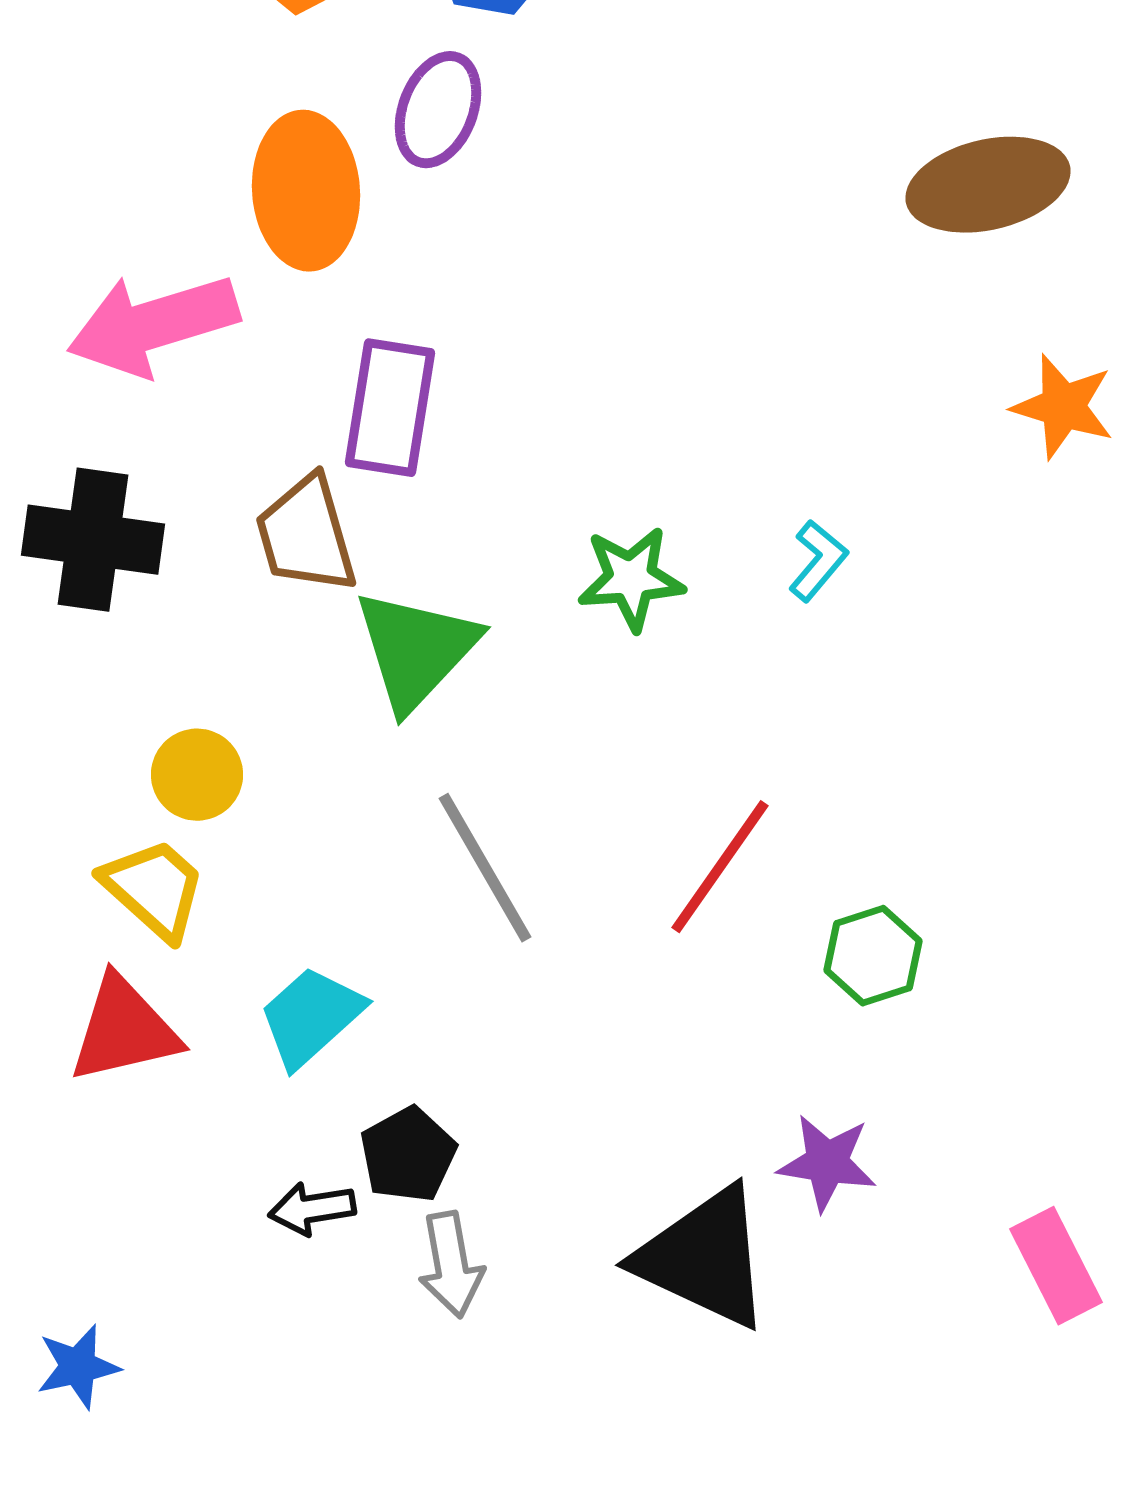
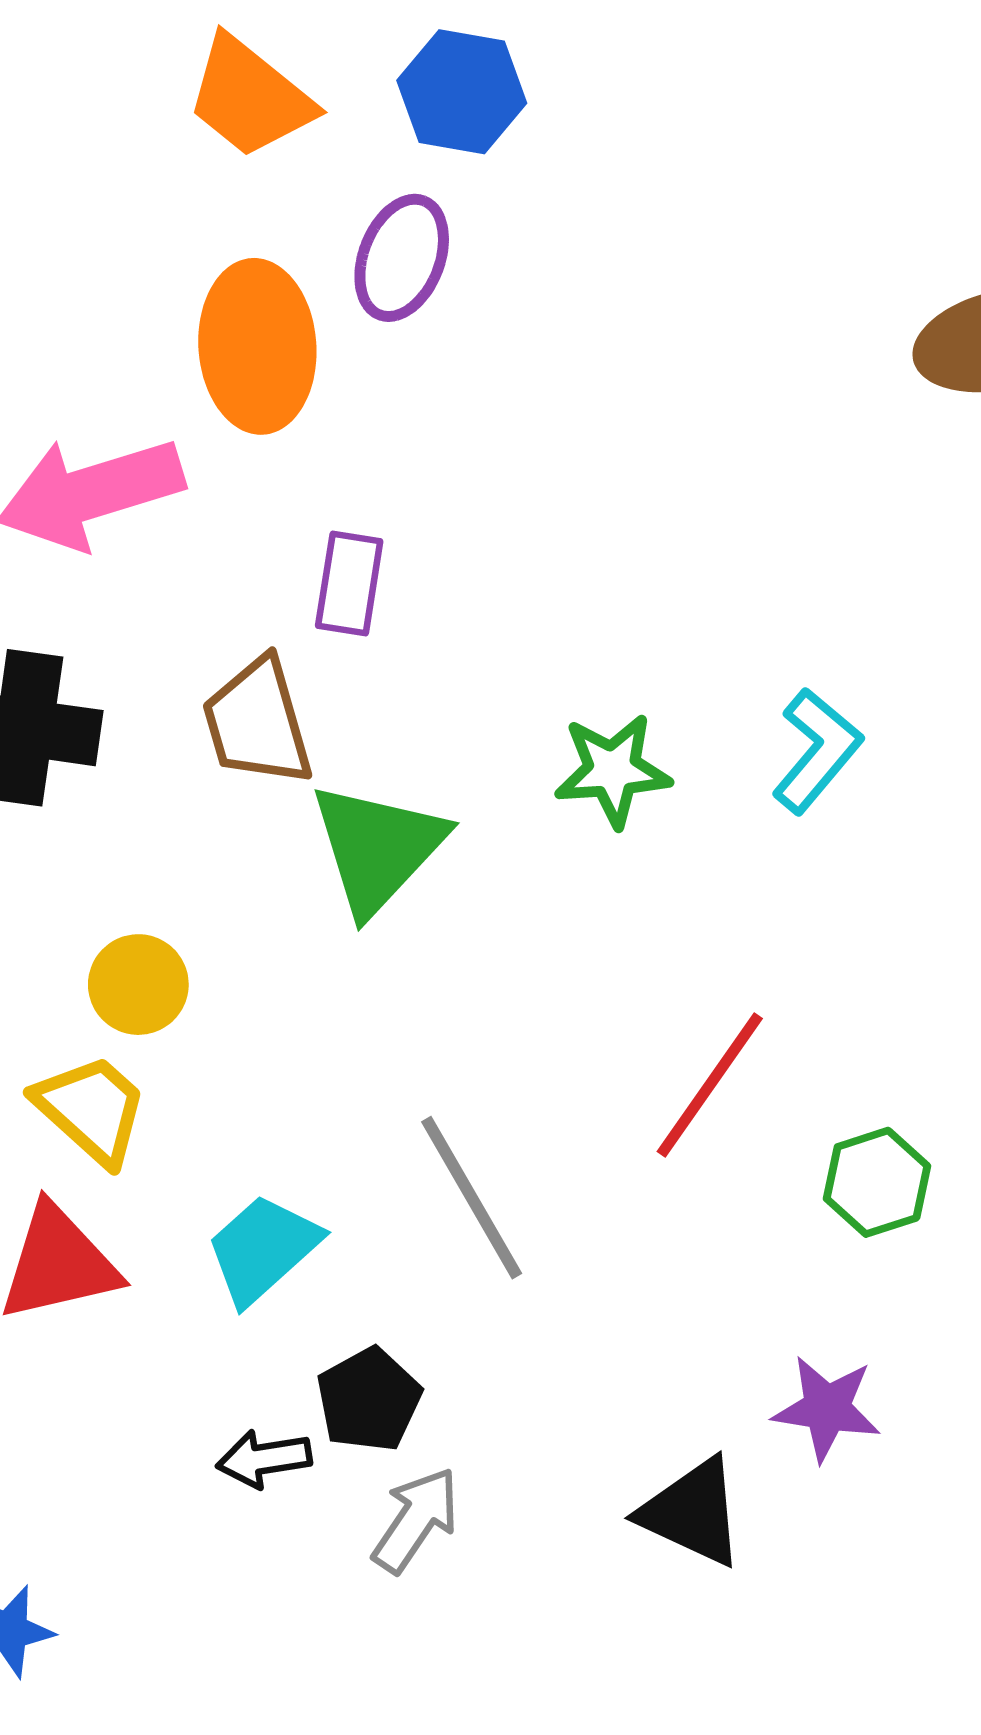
purple rectangle: (390, 408) -> (349, 583), size x0.7
cyan L-shape: (818, 561) -> (817, 751), size x1.4
gray line: (485, 868) -> (472, 1198), moved
black triangle: (704, 1258) -> (692, 1512), size x0.7
gray arrow: (451, 1265) -> (416, 1520), turned -136

